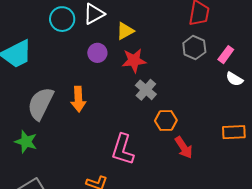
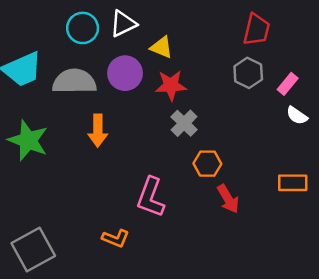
yellow triangle: (125, 31) -> (162, 47), turned 48
purple circle: (97, 53) -> (125, 73), size x1.4
gray semicircle: (41, 104) -> (74, 81), moved, turned 60
green star: (26, 142) -> (28, 140), moved, size x1.4

